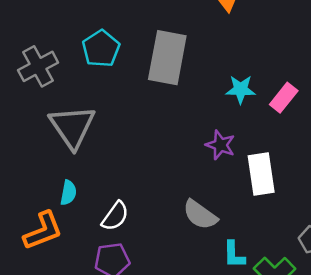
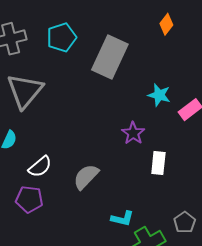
white rectangle: (261, 174) -> (158, 163), size x0.7
gray semicircle: (200, 215) -> (86, 177), moved, turned 84
cyan L-shape: (234, 255) -> (122, 219), turned -90

